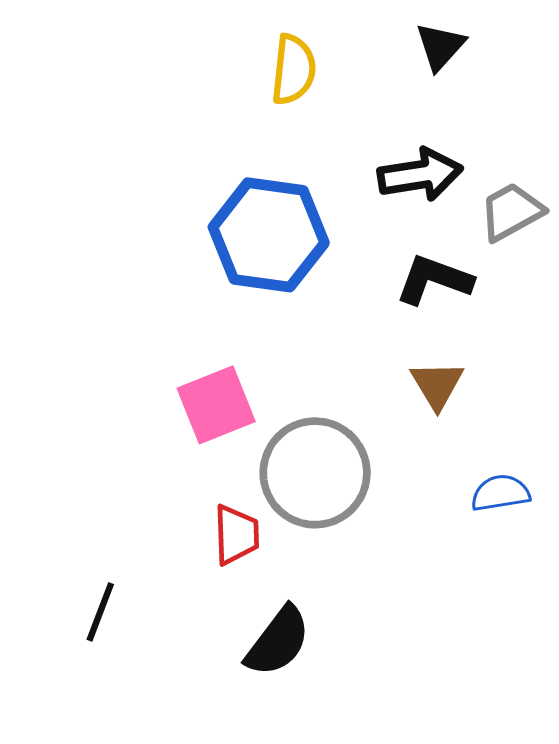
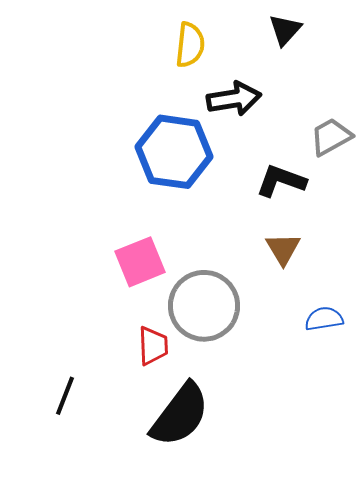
black arrow: (420, 175) -> (234, 99), moved
black semicircle: (278, 641) -> (180, 415), size x1.4

